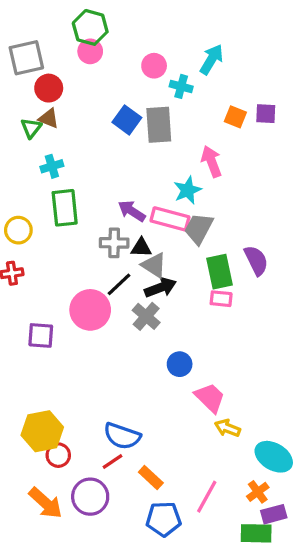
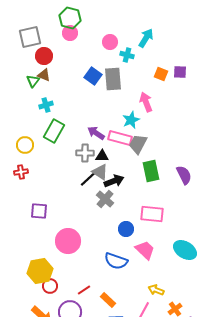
green rectangle: (65, 208) -> (54, 131), turned 35
purple semicircle: (256, 260) -> (184, 175), moved
gray triangle: (154, 265) -> (100, 172), moved
pink rectangle: (221, 299) -> (152, 214), moved, size x1.6
pink circle: (90, 310) -> (68, 241), moved
yellow arrow: (227, 428) -> (156, 290), moved
blue semicircle: (122, 436) -> (116, 261), moved
cyan ellipse: (274, 457) -> (185, 250), moved

